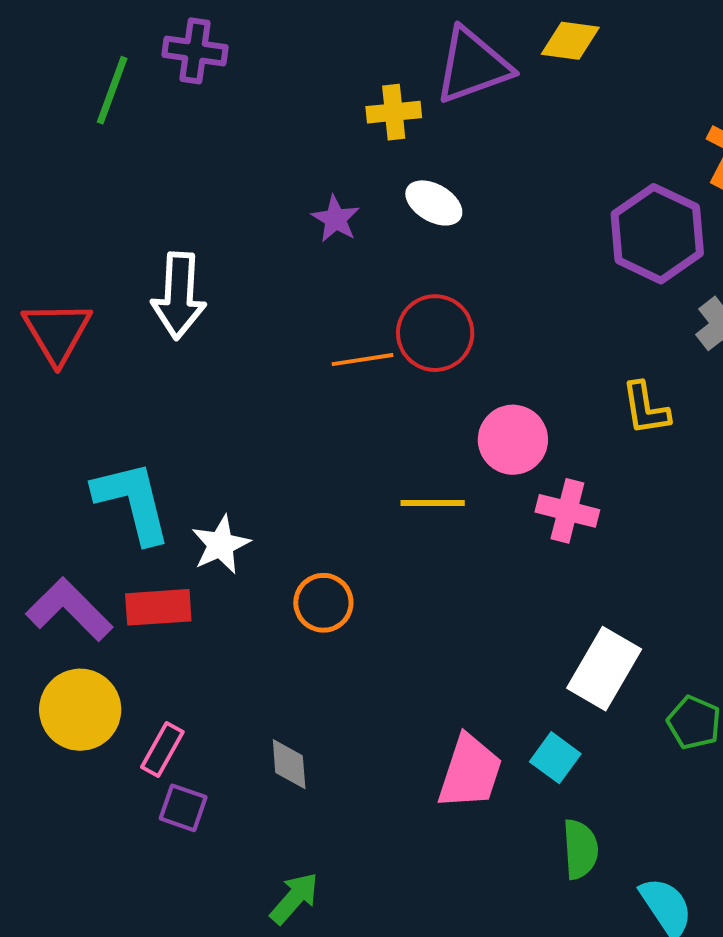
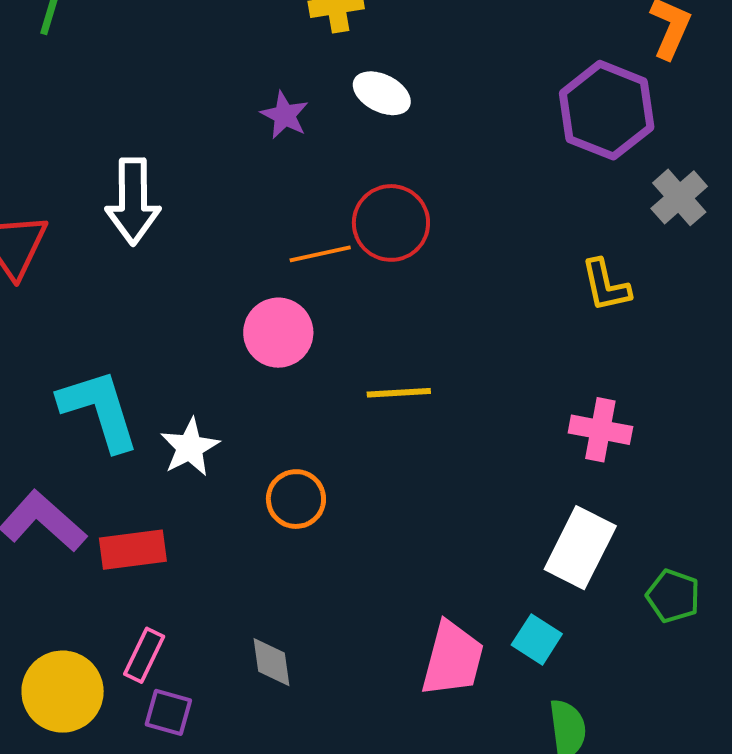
pink circle: (513, 440) -> (278, 333), moved
pink cross: (567, 511) -> (600, 430), moved
red rectangle: (158, 607) -> (133, 550), moved
yellow circle: (80, 710) -> (63, 692), moved

